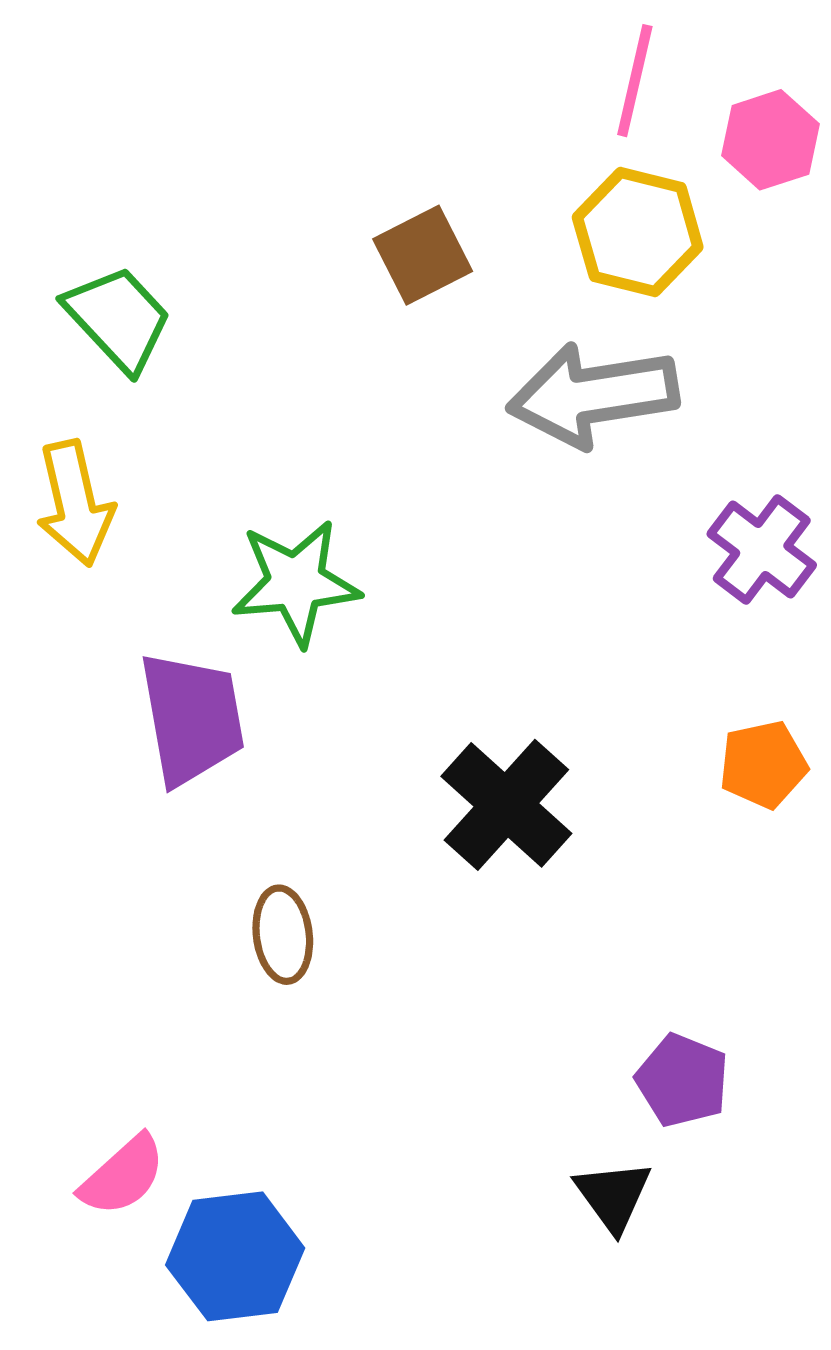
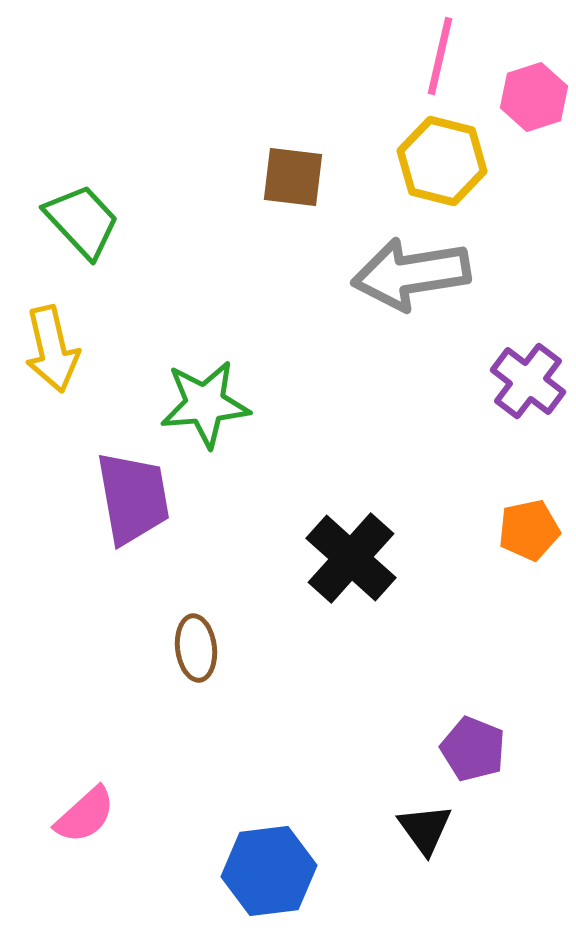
brown square: (423, 255) -> (293, 177), turned 34
blue hexagon: (235, 1256) -> (269, 871), moved

